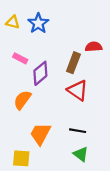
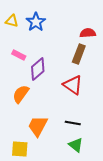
red semicircle: (94, 47) -> (88, 33), moved
brown rectangle: (73, 63) -> (79, 54), moved

